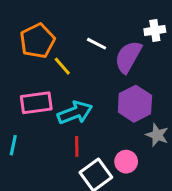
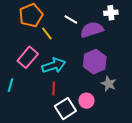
purple semicircle: (128, 57) -> (92, 30), turned 40
pink rectangle: (36, 103) -> (28, 57), turned -45

